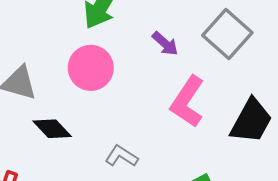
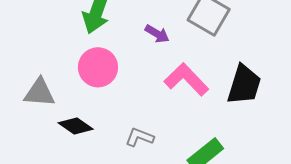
pink L-shape: (187, 102) -> (186, 79), turned 114

